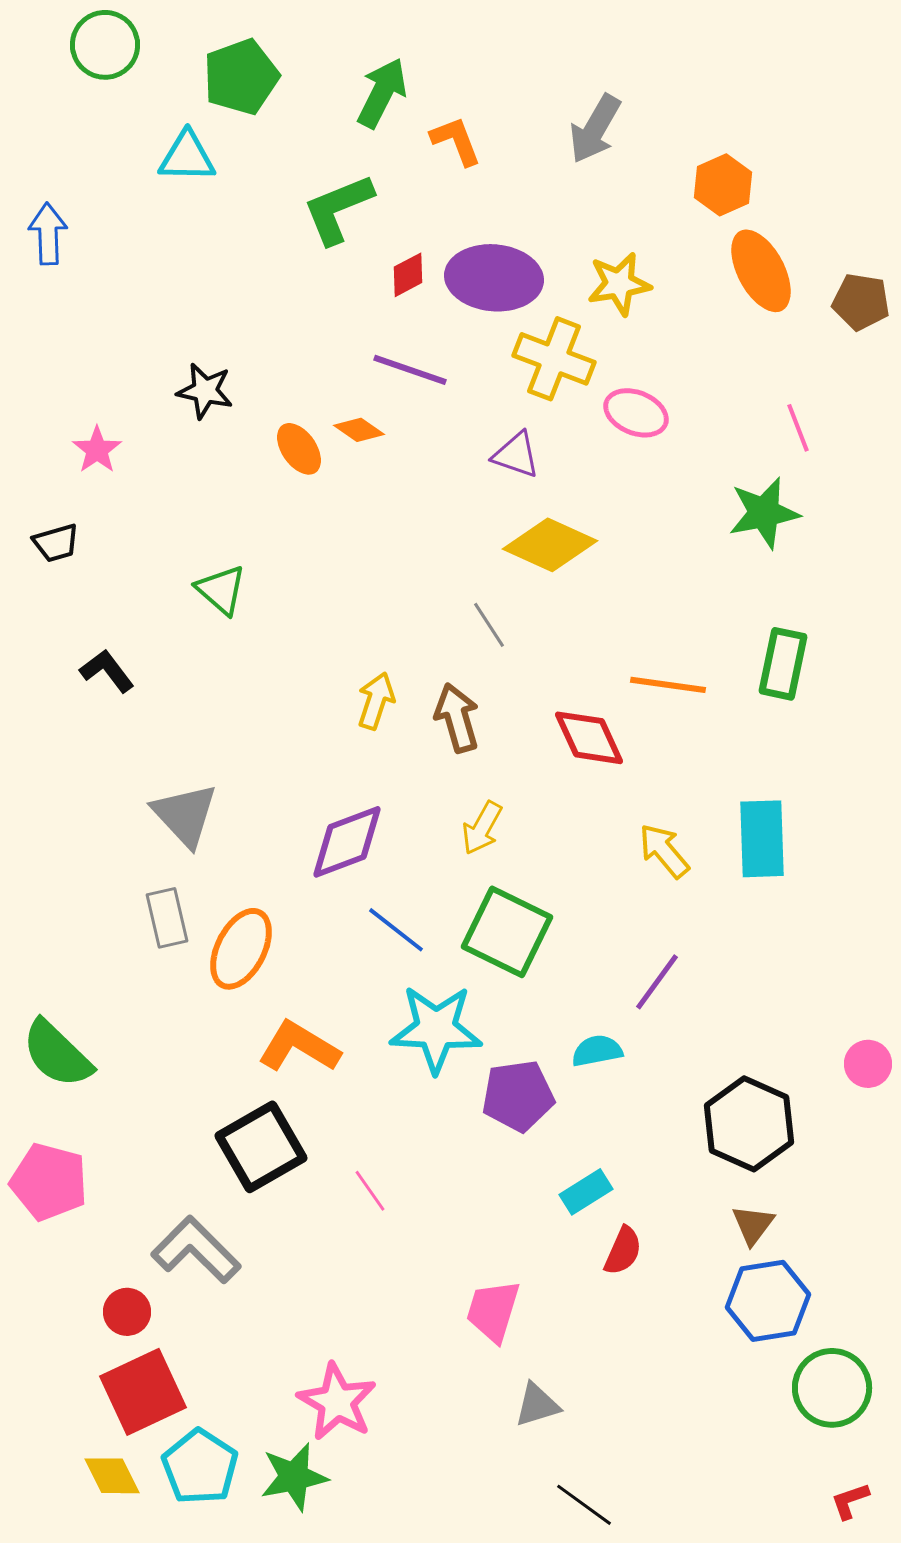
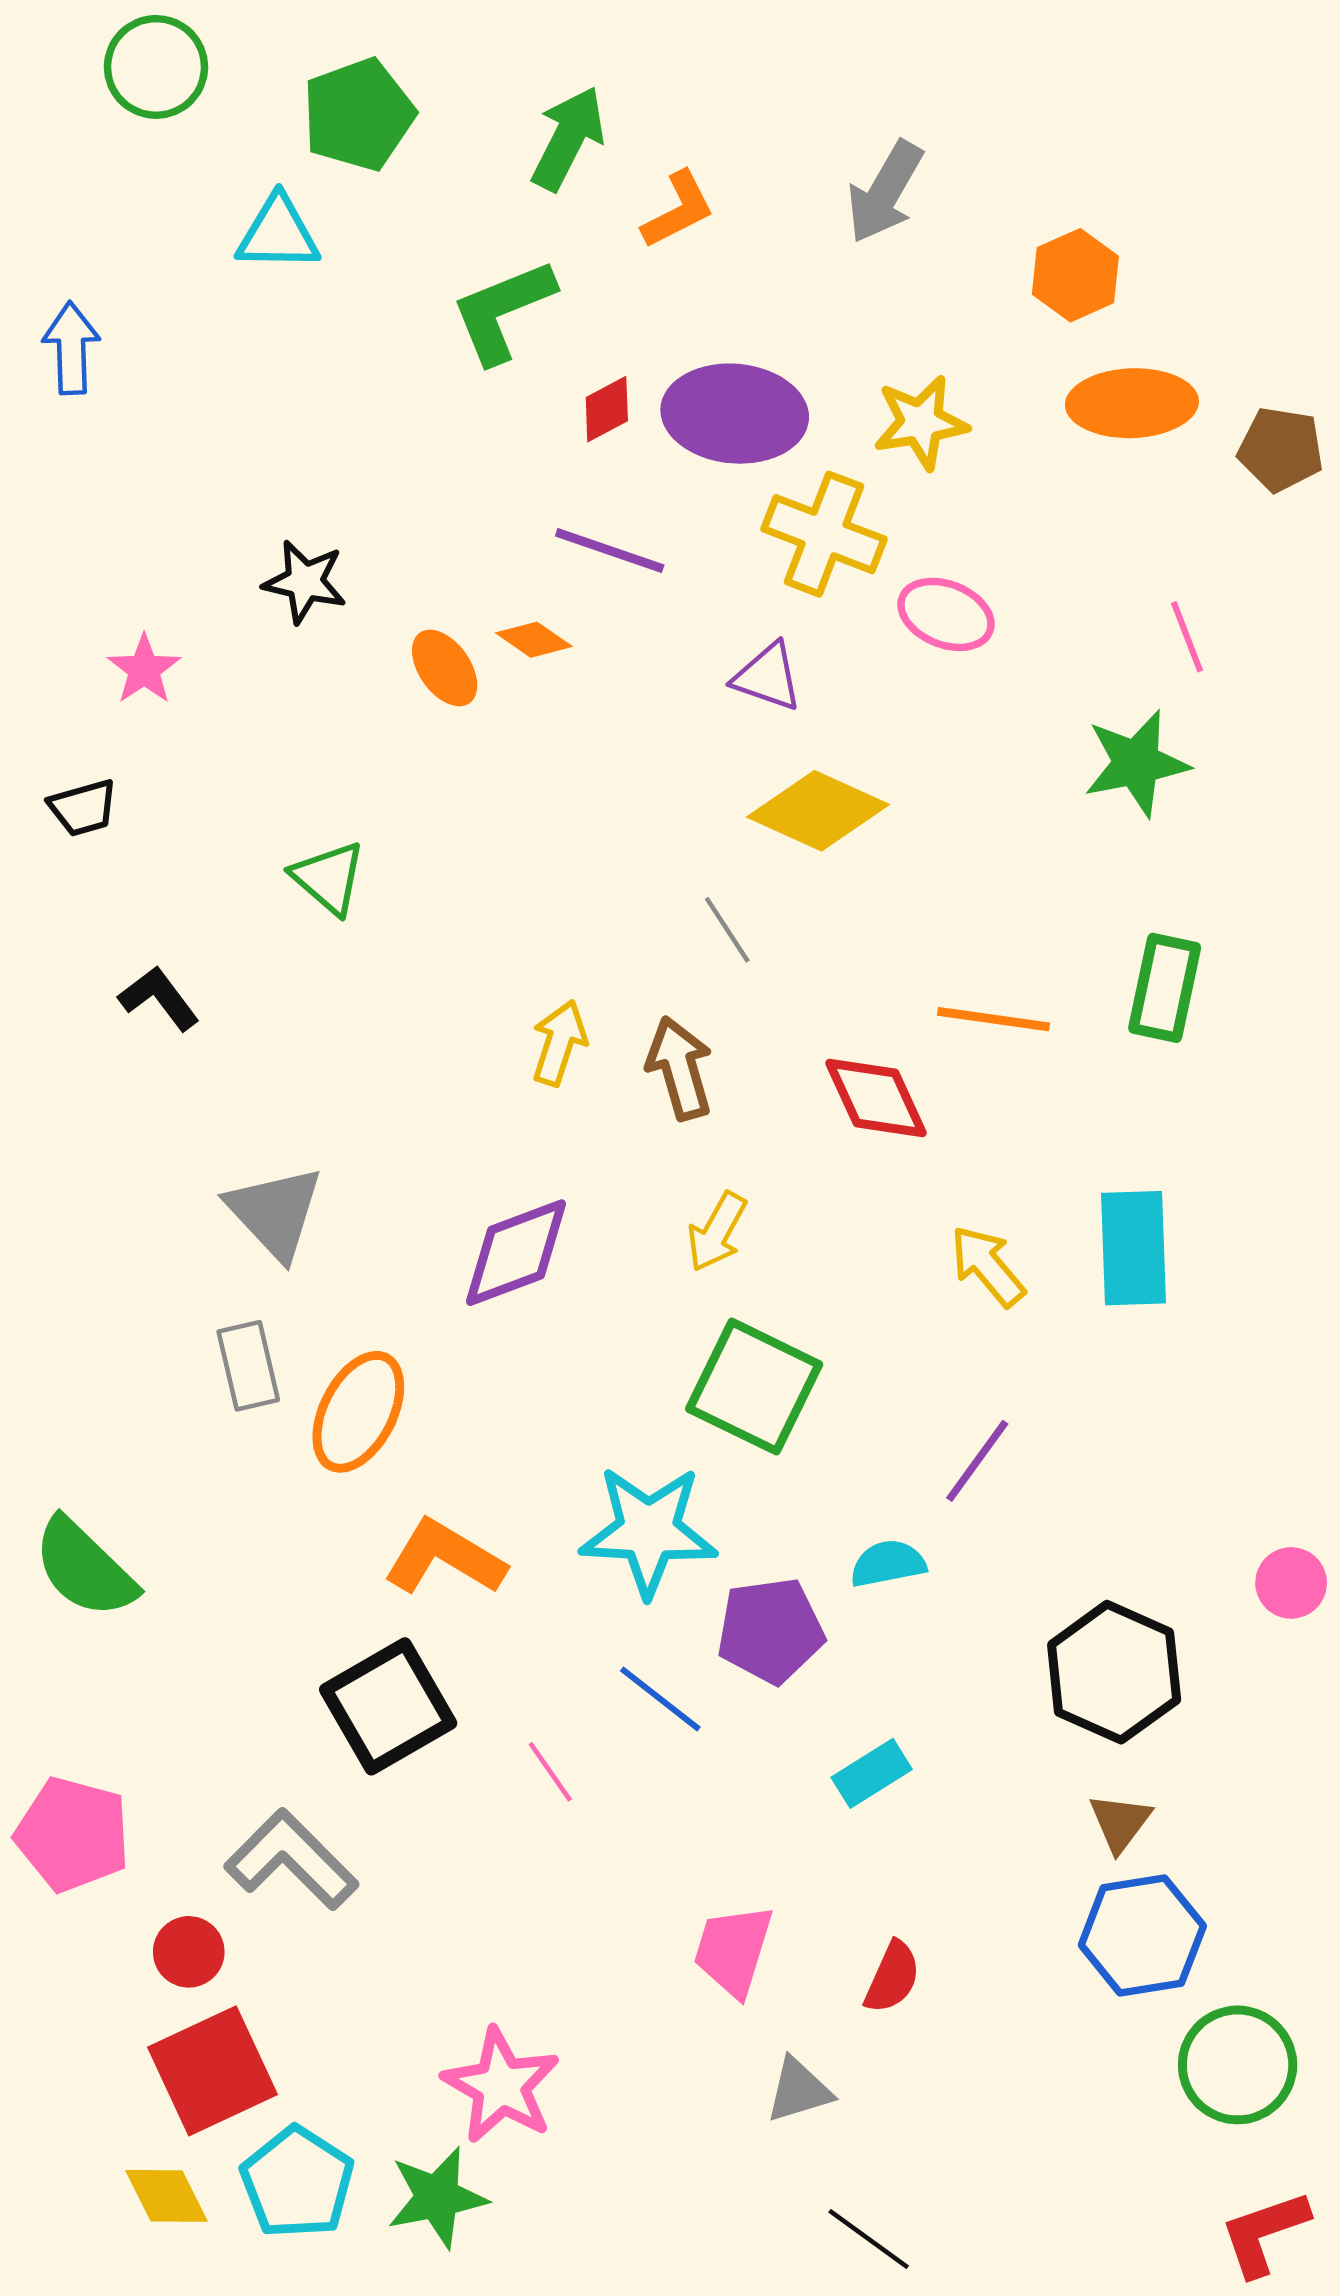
orange L-shape: (456, 141) -> (678, 210), turned 84
orange ellipse: (761, 271) -> (1132, 403), turned -64
blue line: (396, 930) -> (660, 1699), moved
pink pentagon: (49, 1182) -> (73, 1834), moved
red semicircle: (623, 1251) -> (892, 1977), moved
red L-shape: (850, 1501) -> (1264, 2233), size x1.6

